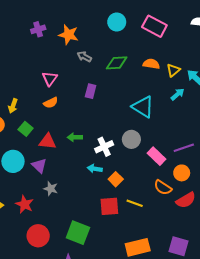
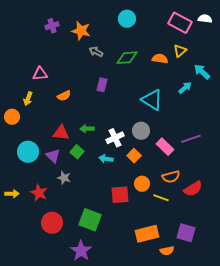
pink rectangle: (154, 26) -> (180, 23), moved
yellow triangle: (173, 70) -> (180, 51), moved
pink triangle: (50, 79) -> (40, 74), moved, turned 49
green square: (26, 129) -> (77, 152), moved
orange circle: (182, 173) -> (142, 184), moved
orange square: (116, 179) -> (134, 156), moved
orange semicircle: (163, 188) -> (171, 177), turned -48
yellow line: (135, 203) -> (161, 198), moved

